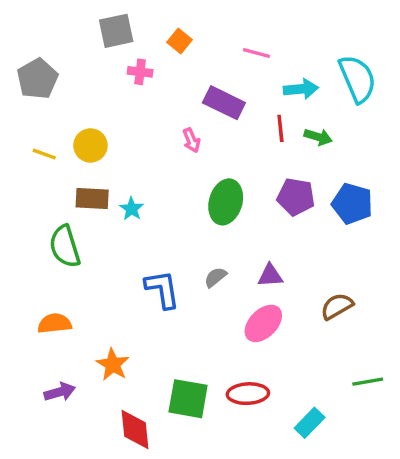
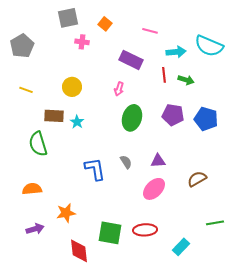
cyan semicircle: (357, 79) -> (209, 46), turned 136
pink arrow: (191, 140) -> (119, 89), moved, turned 40
yellow circle: (90, 145) -> (72, 87), moved
gray semicircle: (215, 277) -> (126, 162), turned 96
orange star: (113, 365) -> (66, 213), turned 30

